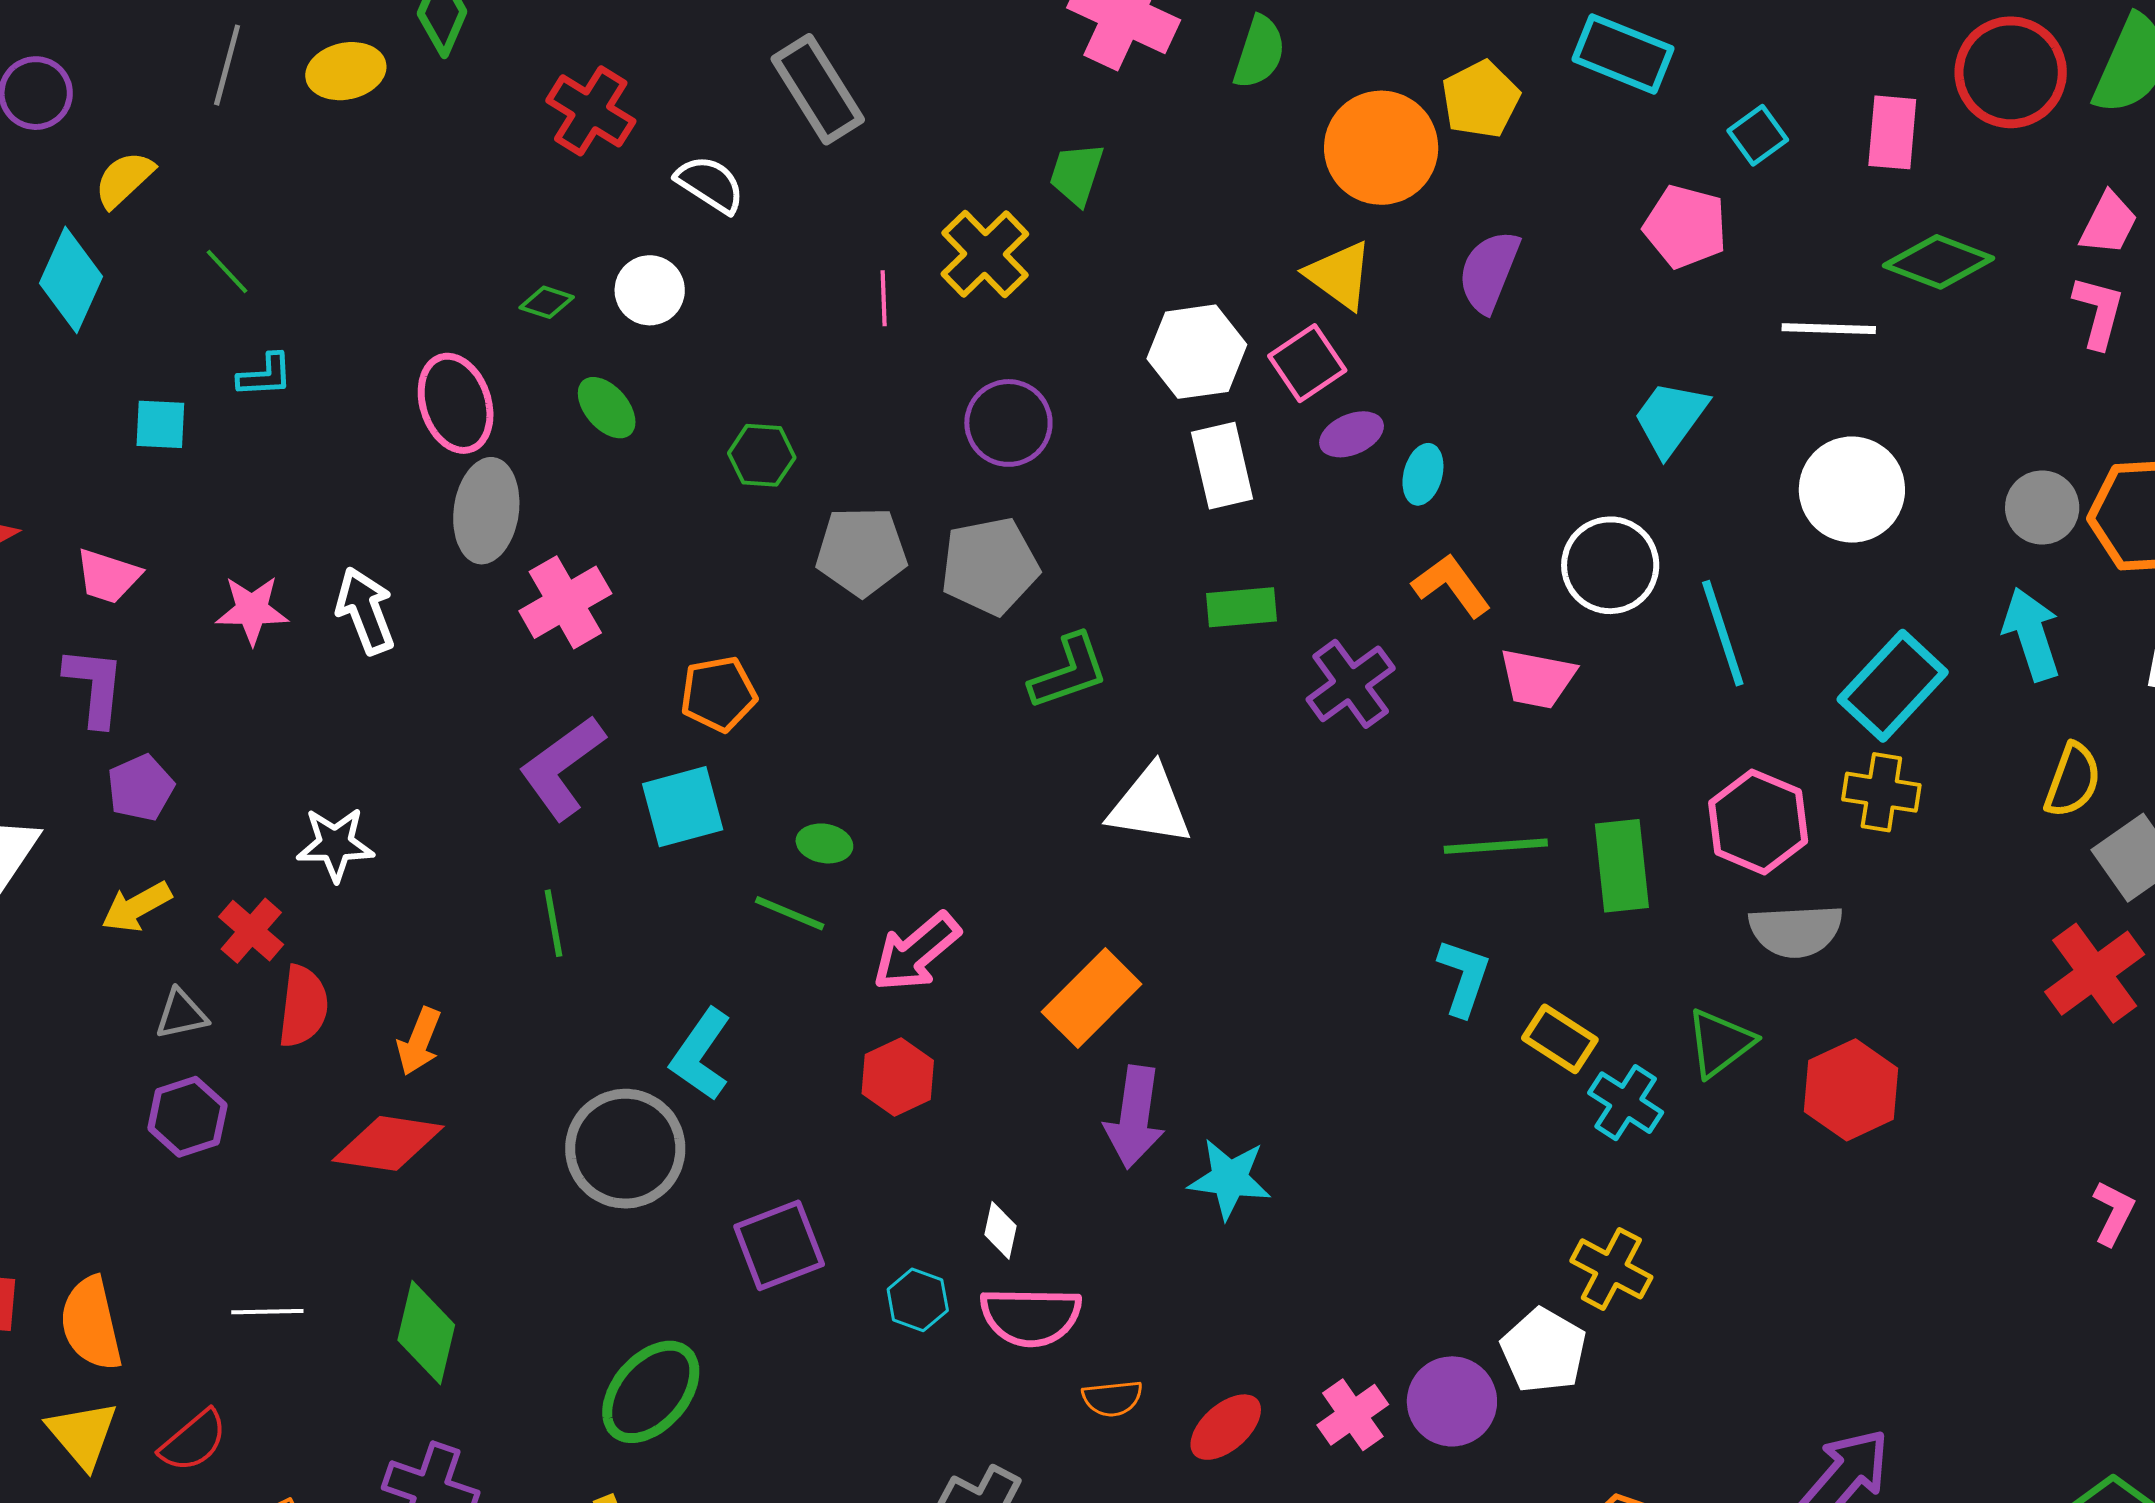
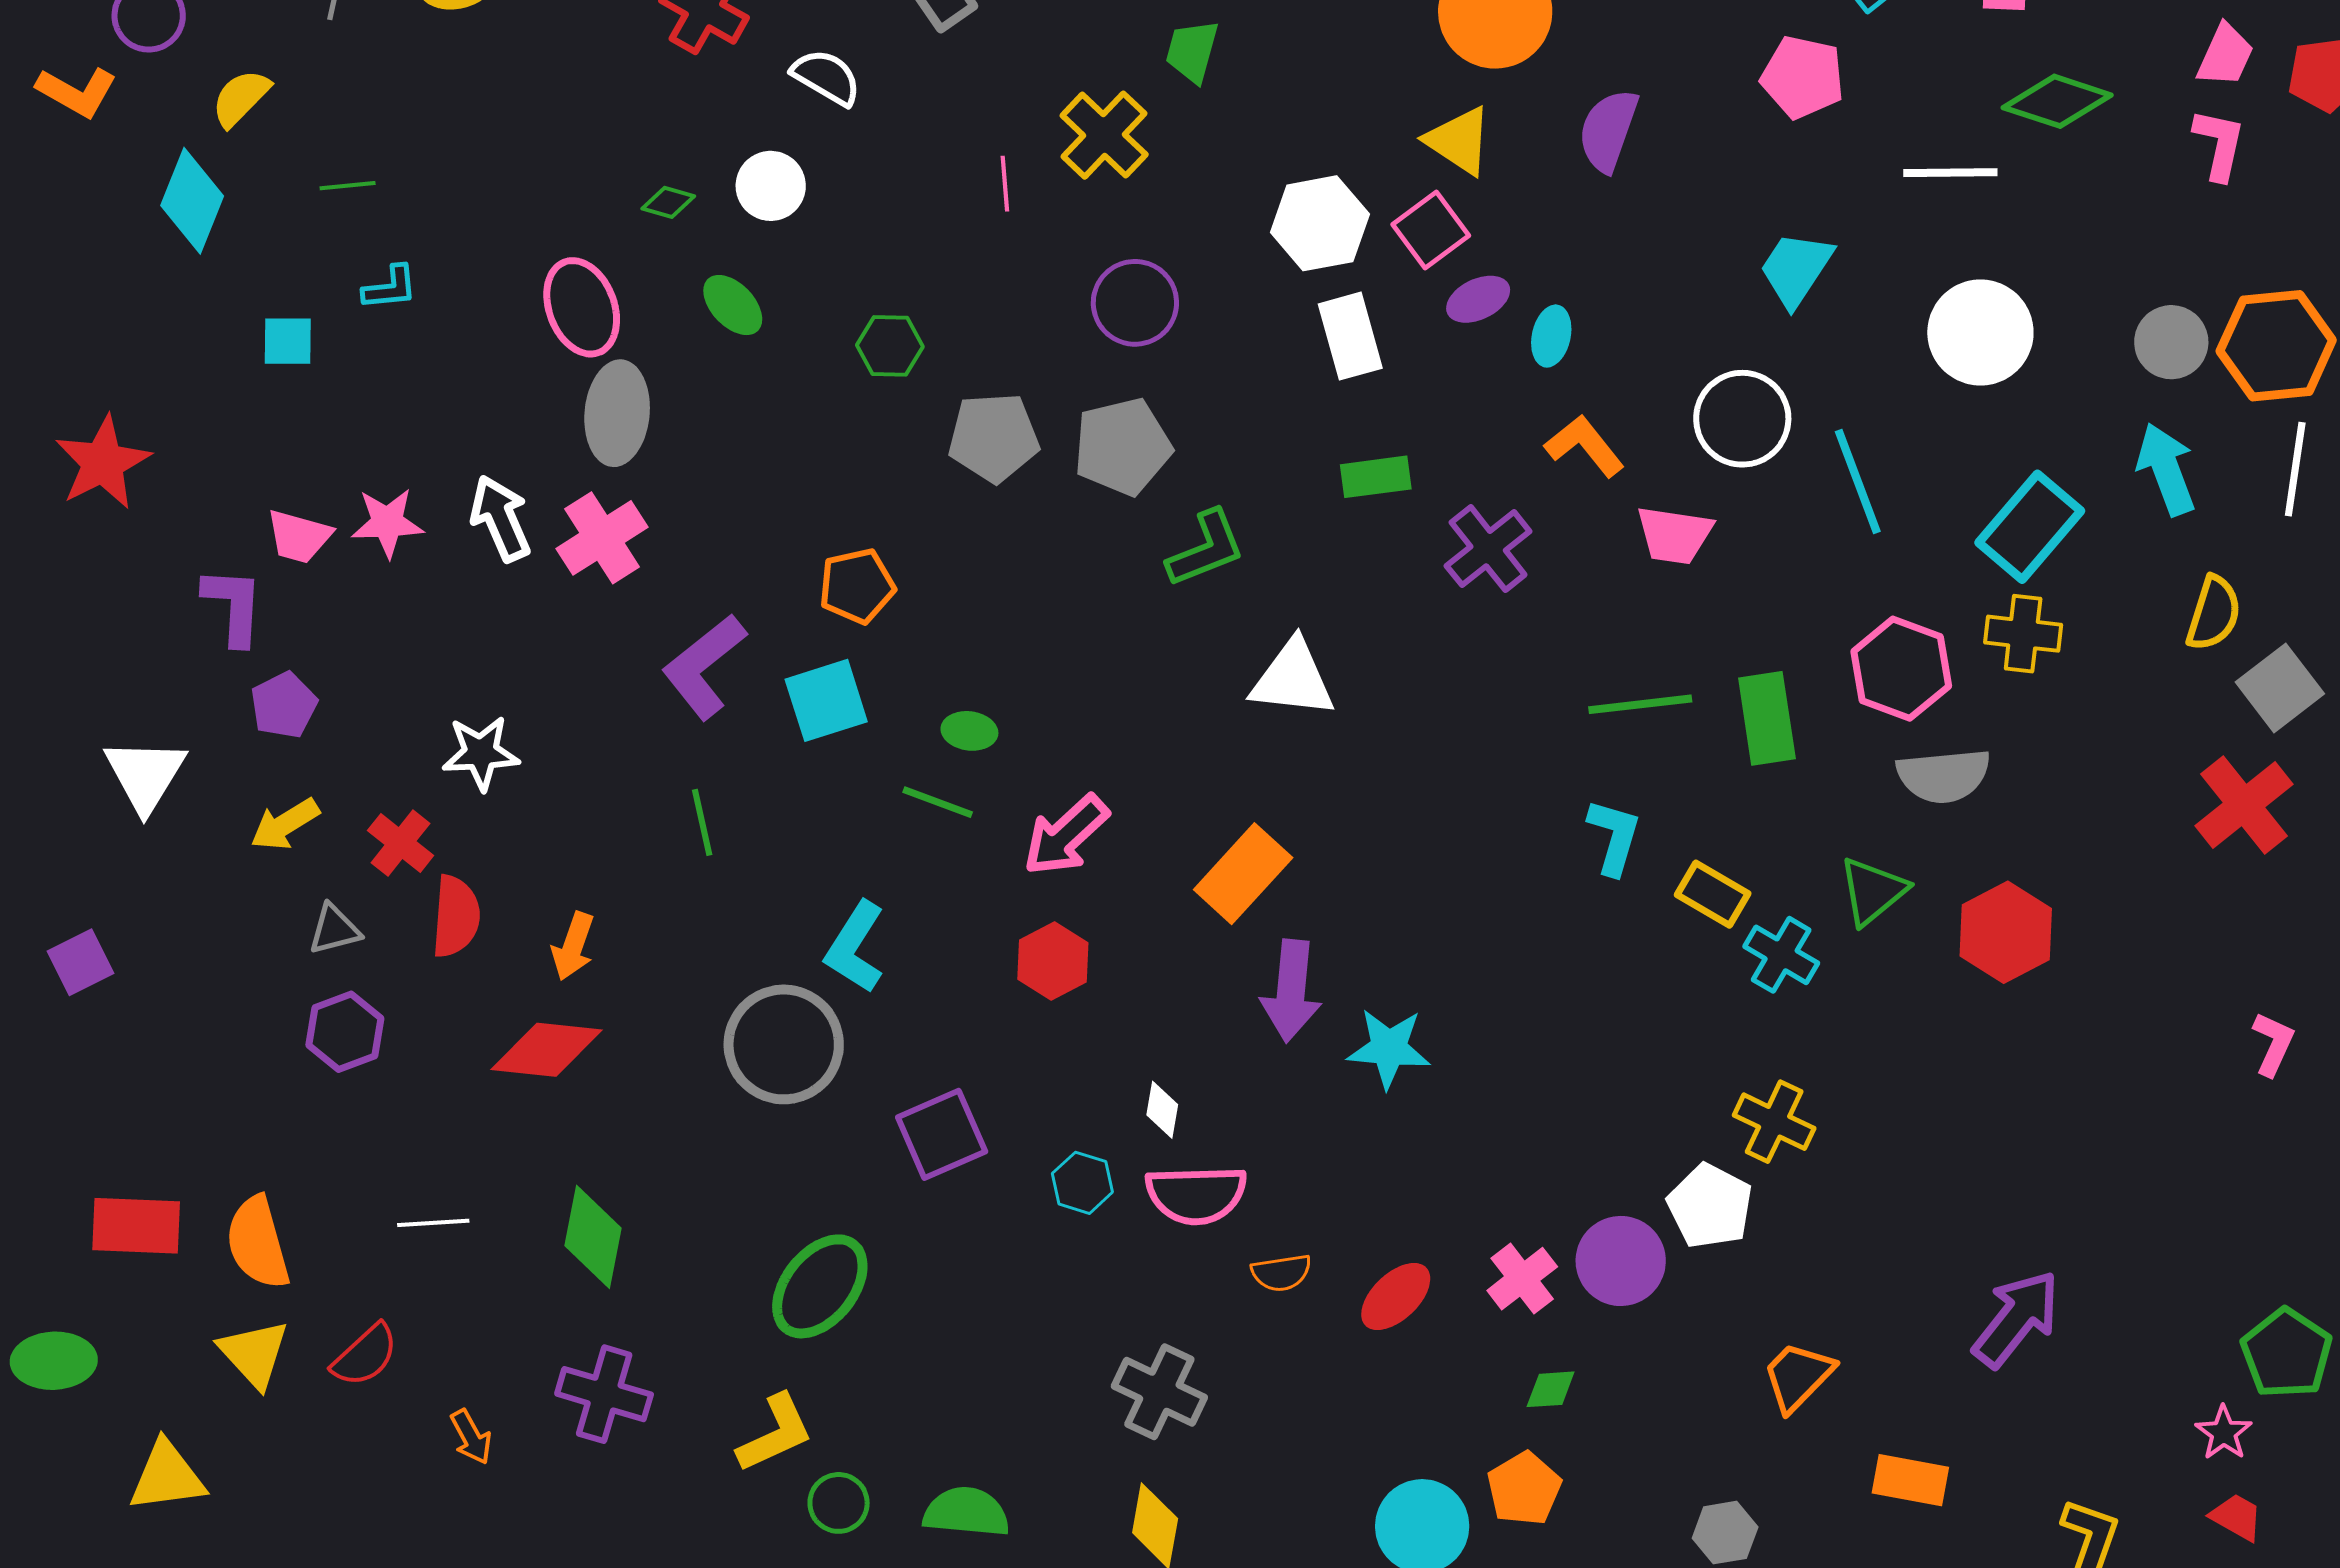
green line: (227, 271) -> (348, 186), turned -50
pink trapezoid: (108, 576) -> (299, 536), moved
pink cross: (565, 602) -> (602, 538), moved

